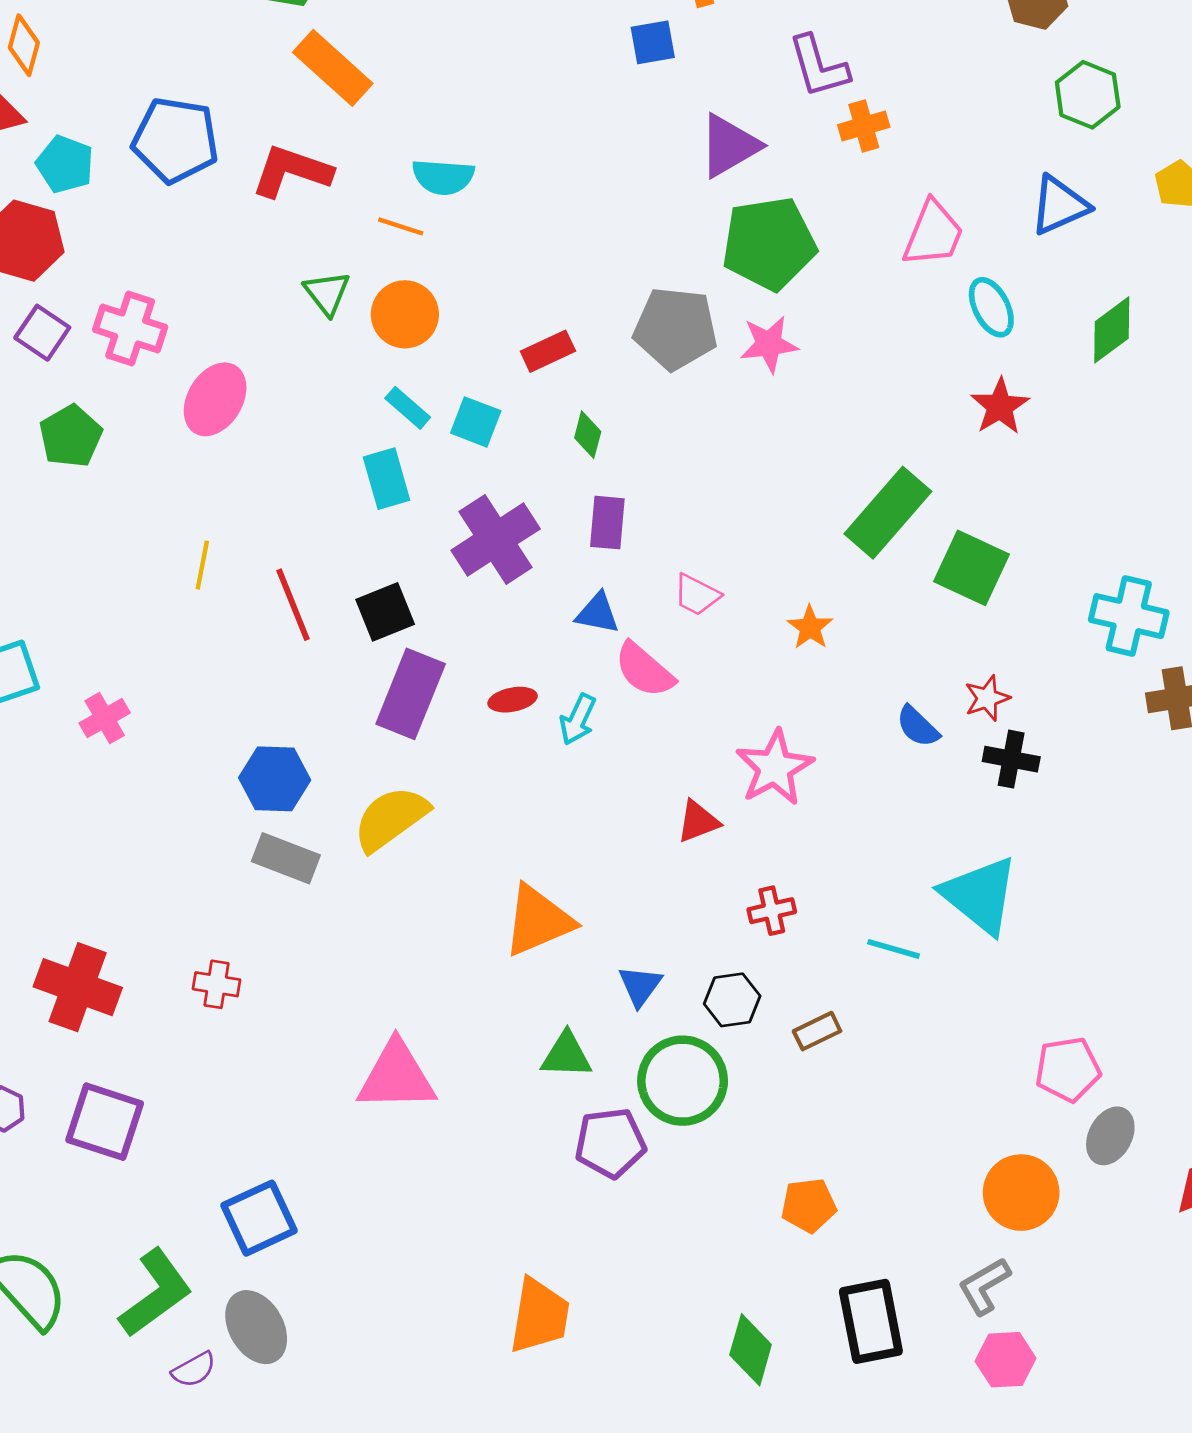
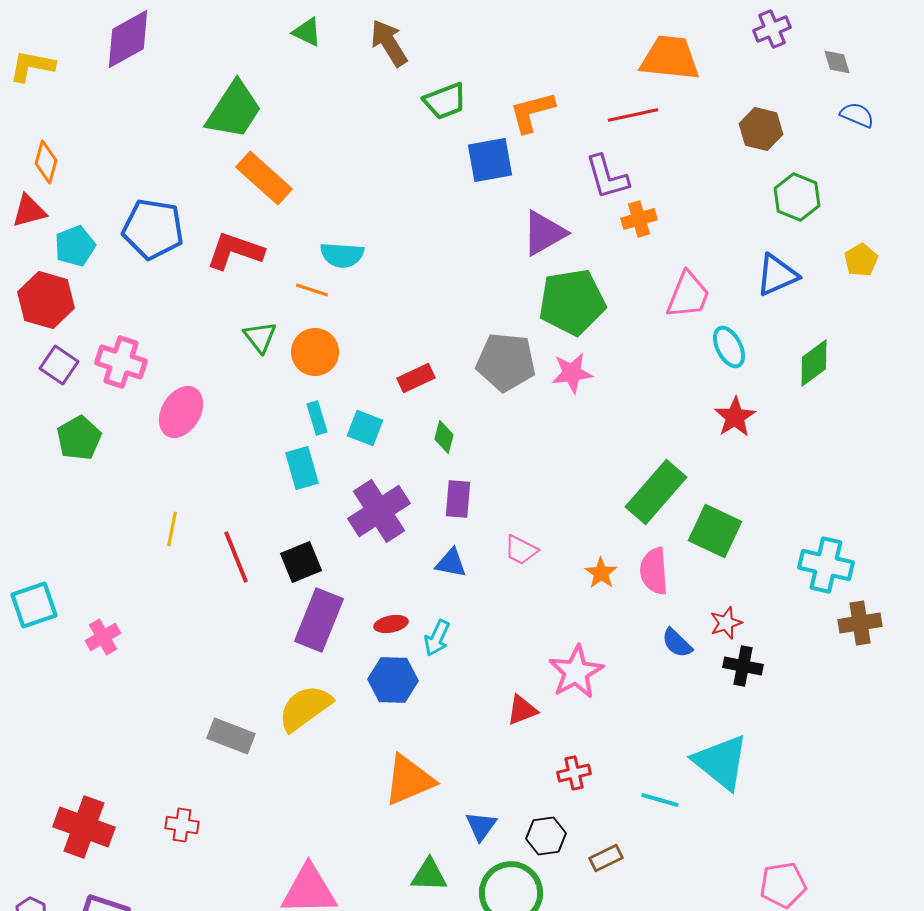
blue square: (653, 42) -> (490, 160), size x1.4
cyan pentagon: (65, 164) -> (75, 246), turned 30
cyan rectangle: (408, 408) -> (317, 418), turned 32
pink semicircle: (644, 670) -> (654, 571), moved, turned 45
blue hexagon: (275, 779) -> (393, 680), moved

